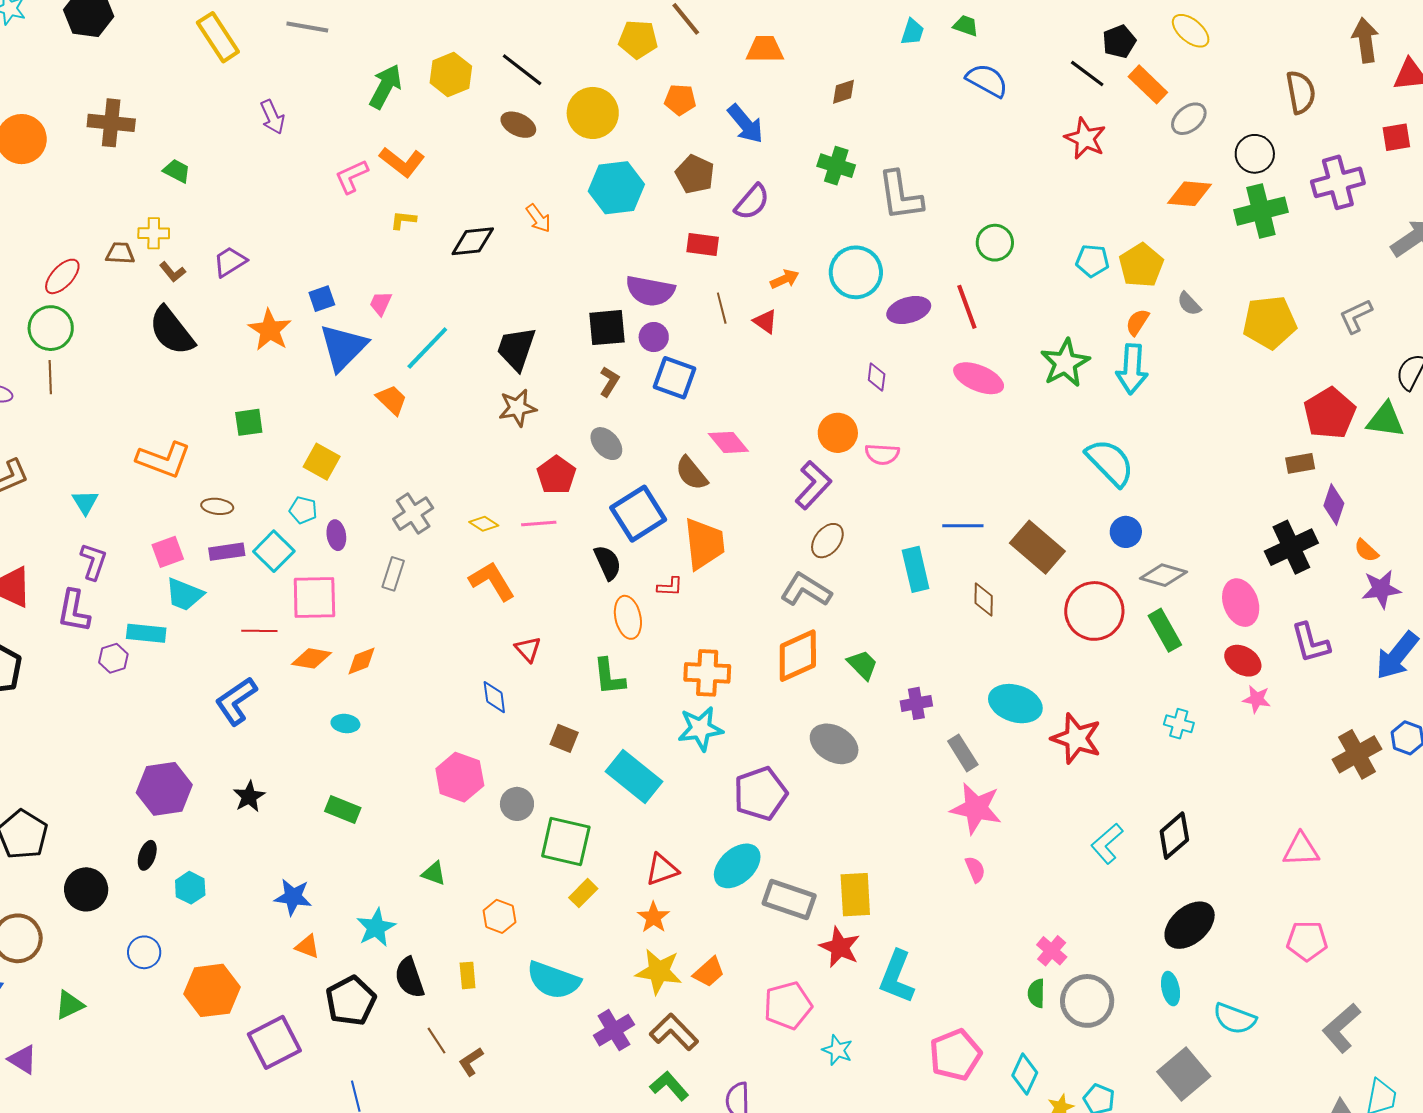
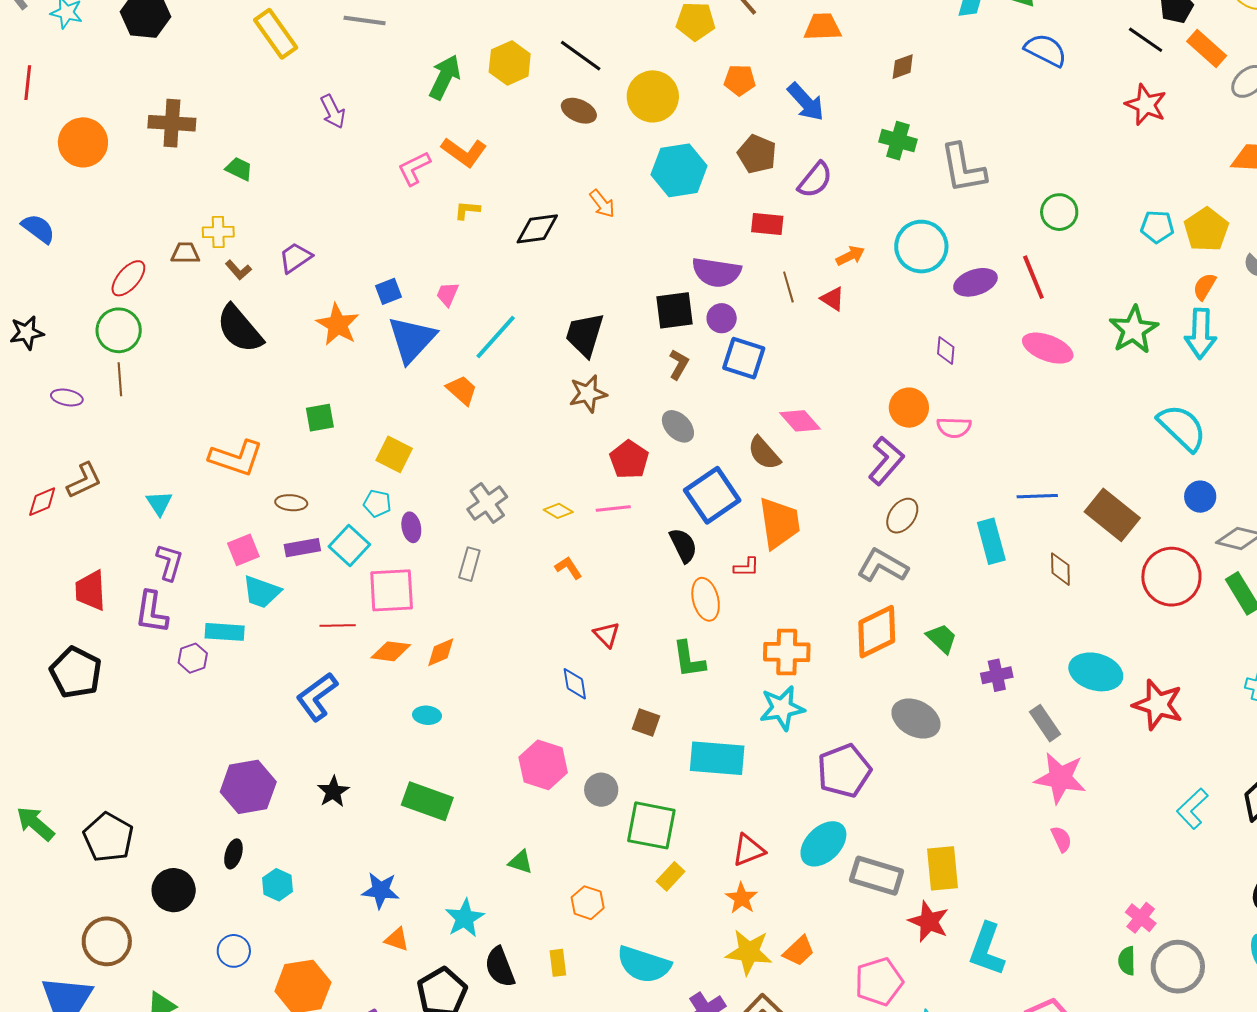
orange L-shape: (492, 581) -> (568, 568), size x0.6
cyan rectangle: (634, 777) -> (717, 758), turned -32
green rectangle: (343, 809) -> (427, 801), size x1.4

